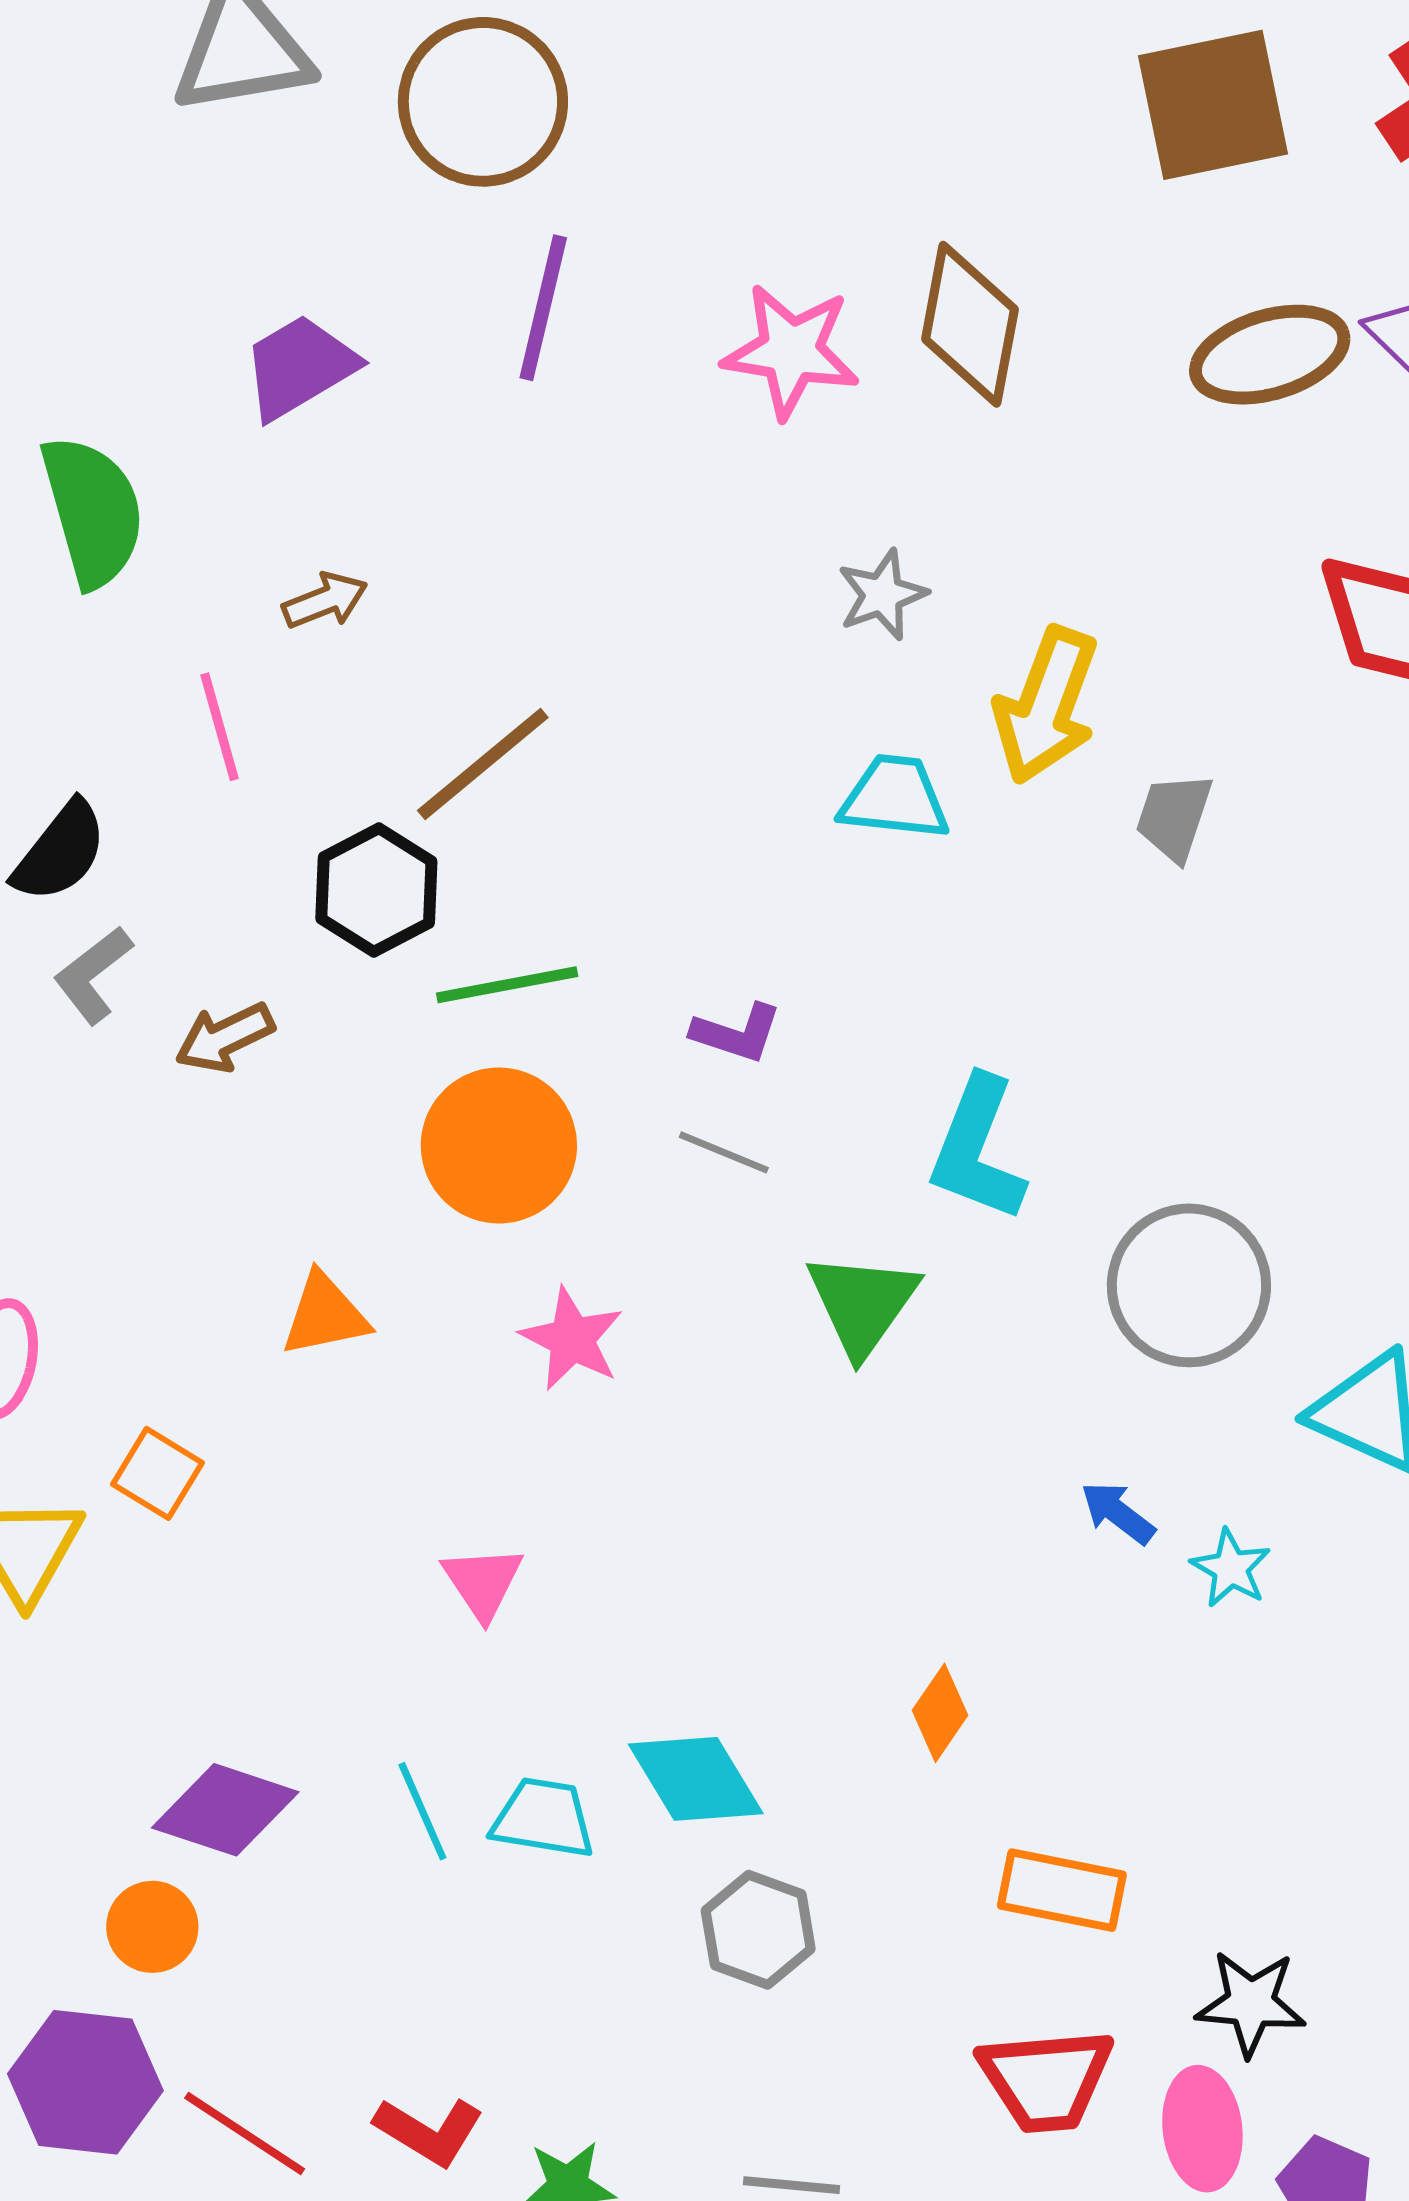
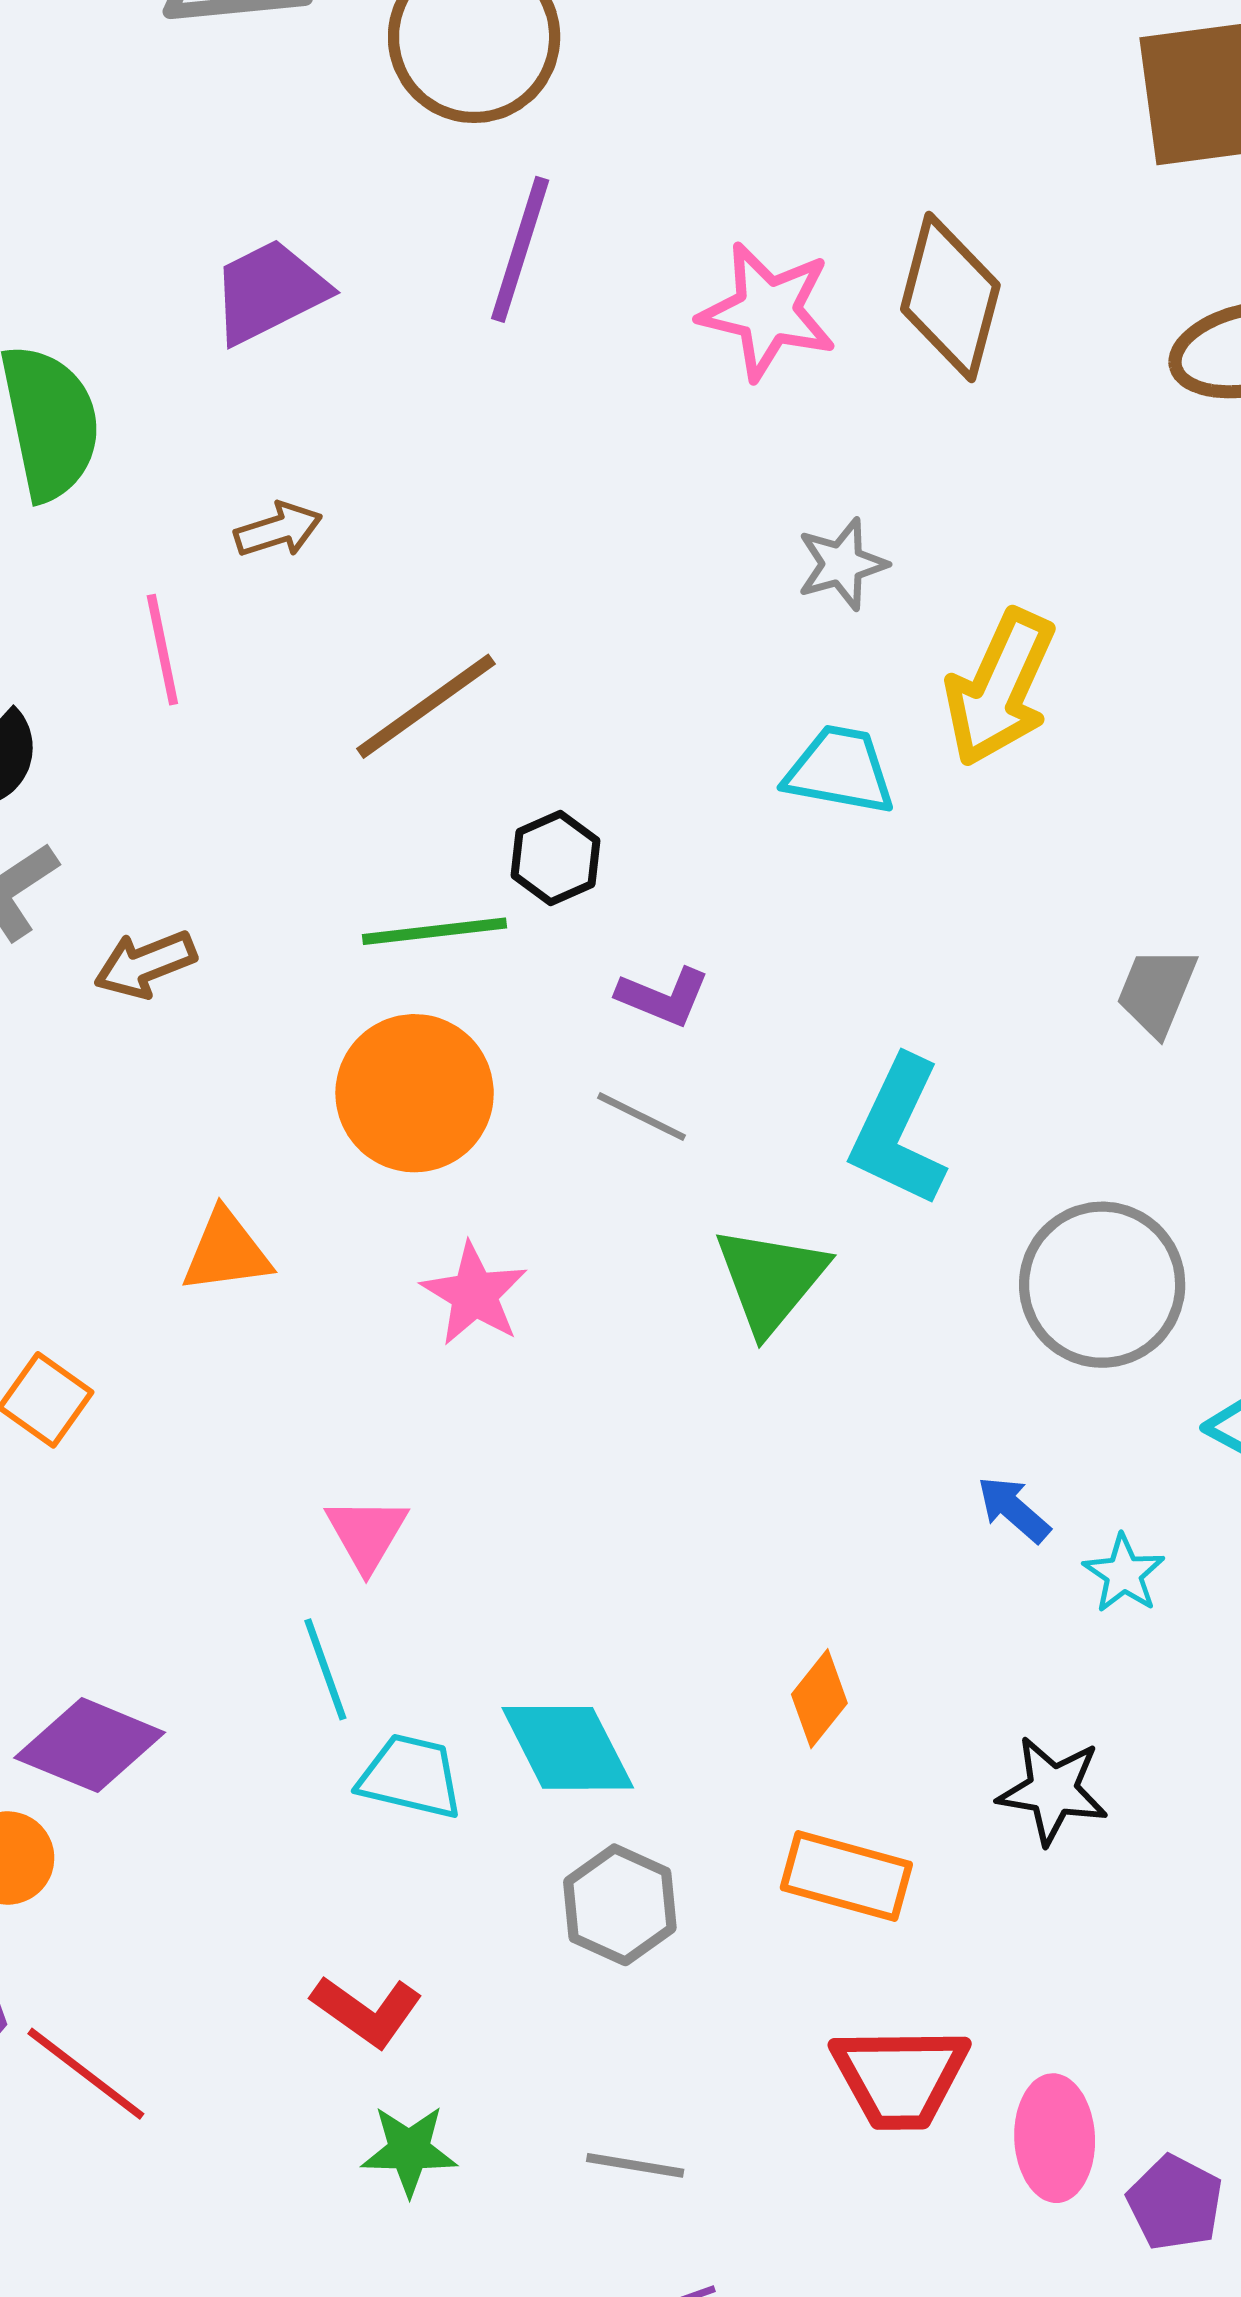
gray trapezoid: (1174, 817) -> (1157, 991), moved
black hexagon: (376, 890) -> (555, 858), moved, size x0.7
cyan line: (422, 1811) -> (325, 1669), moved
orange rectangle: (1062, 1890) -> (846, 1876), moved
black star: (1251, 2003) -> (1053, 1790), moved
red L-shape: (429, 2131) -> (367, 2011), moved

